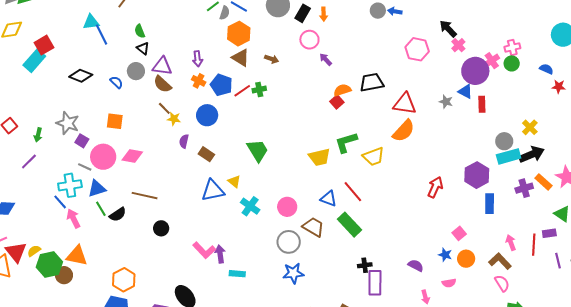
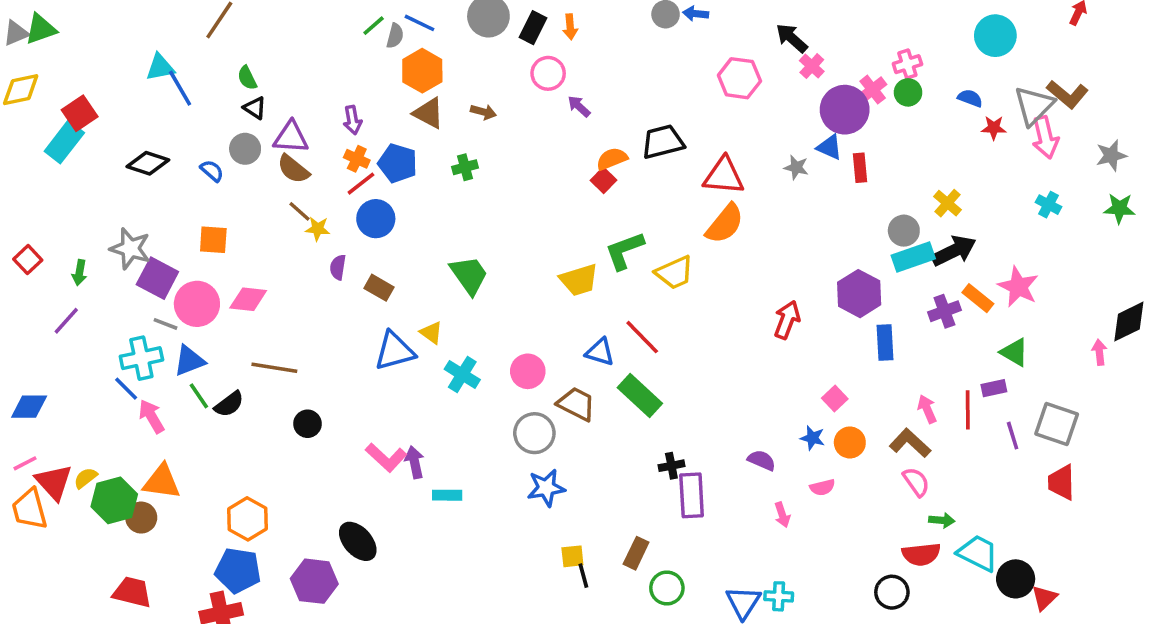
red line: (242, 91) -> (361, 184), moved
purple square: (82, 141) -> (157, 278), size x1.6

